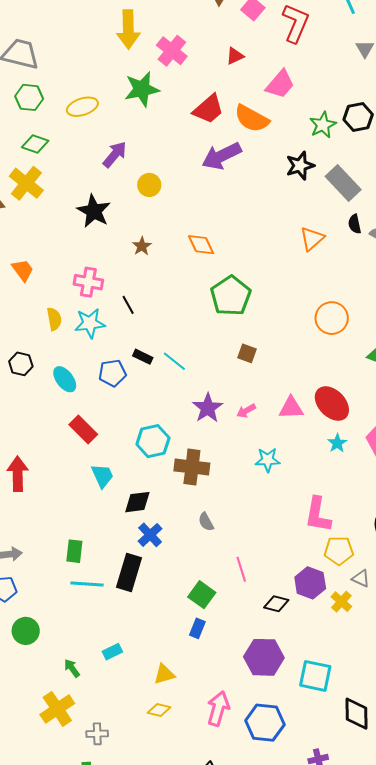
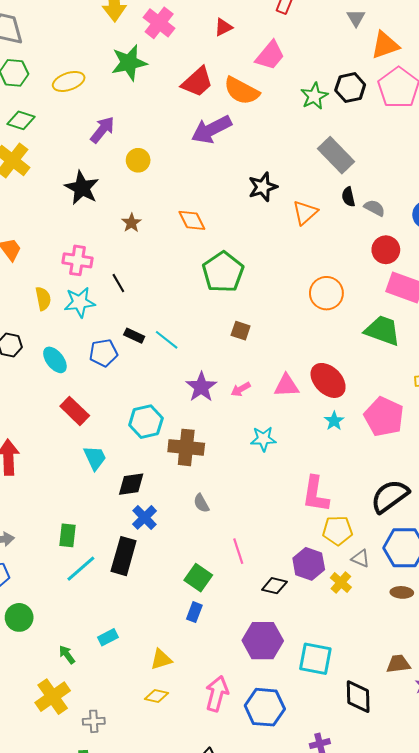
black star: (300, 166) -> (263, 187), moved
cyan line: (87, 584) -> (81, 569), turned -44

